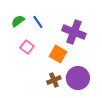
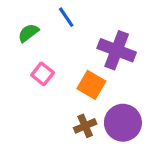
blue line: (38, 22) -> (66, 17), moved

